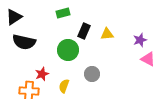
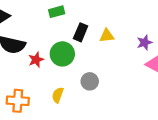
red star: (42, 74) -> (36, 60), moved

